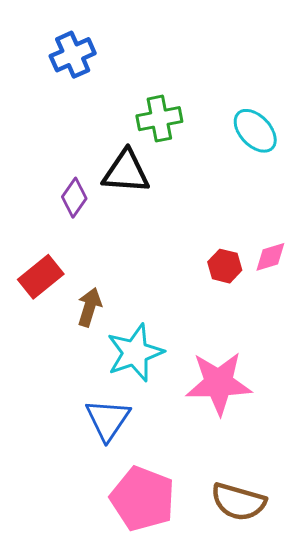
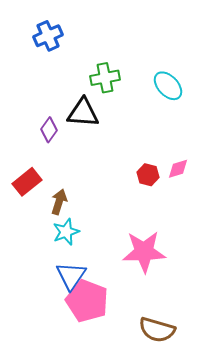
cyan star: (135, 353) -> (66, 232), moved, size x0.7
pink pentagon: (143, 499) -> (87, 301), moved

